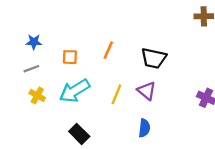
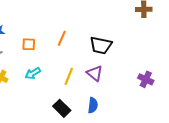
cyan arrow: (75, 91) -> (33, 73), size x0.6
black rectangle: (79, 134) -> (62, 108), moved

